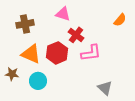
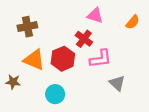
pink triangle: (63, 14) -> (95, 16), moved
cyan circle: (38, 81) -> (55, 94), moved
gray triangle: (105, 88) -> (117, 83), moved

